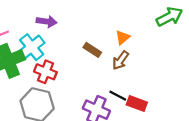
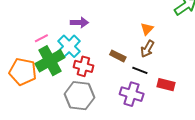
brown rectangle: (92, 50) -> (118, 56), moved
black line: (118, 96) -> (140, 70), moved

